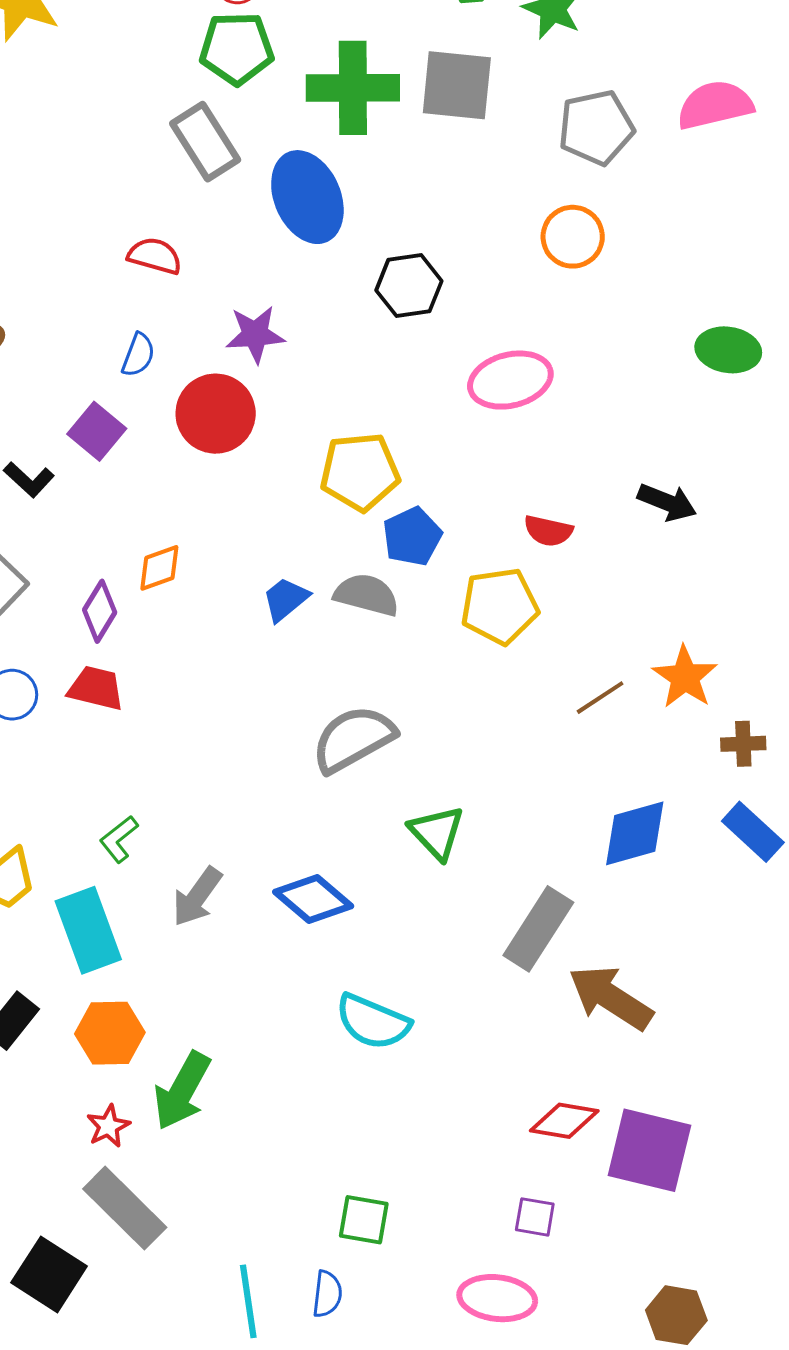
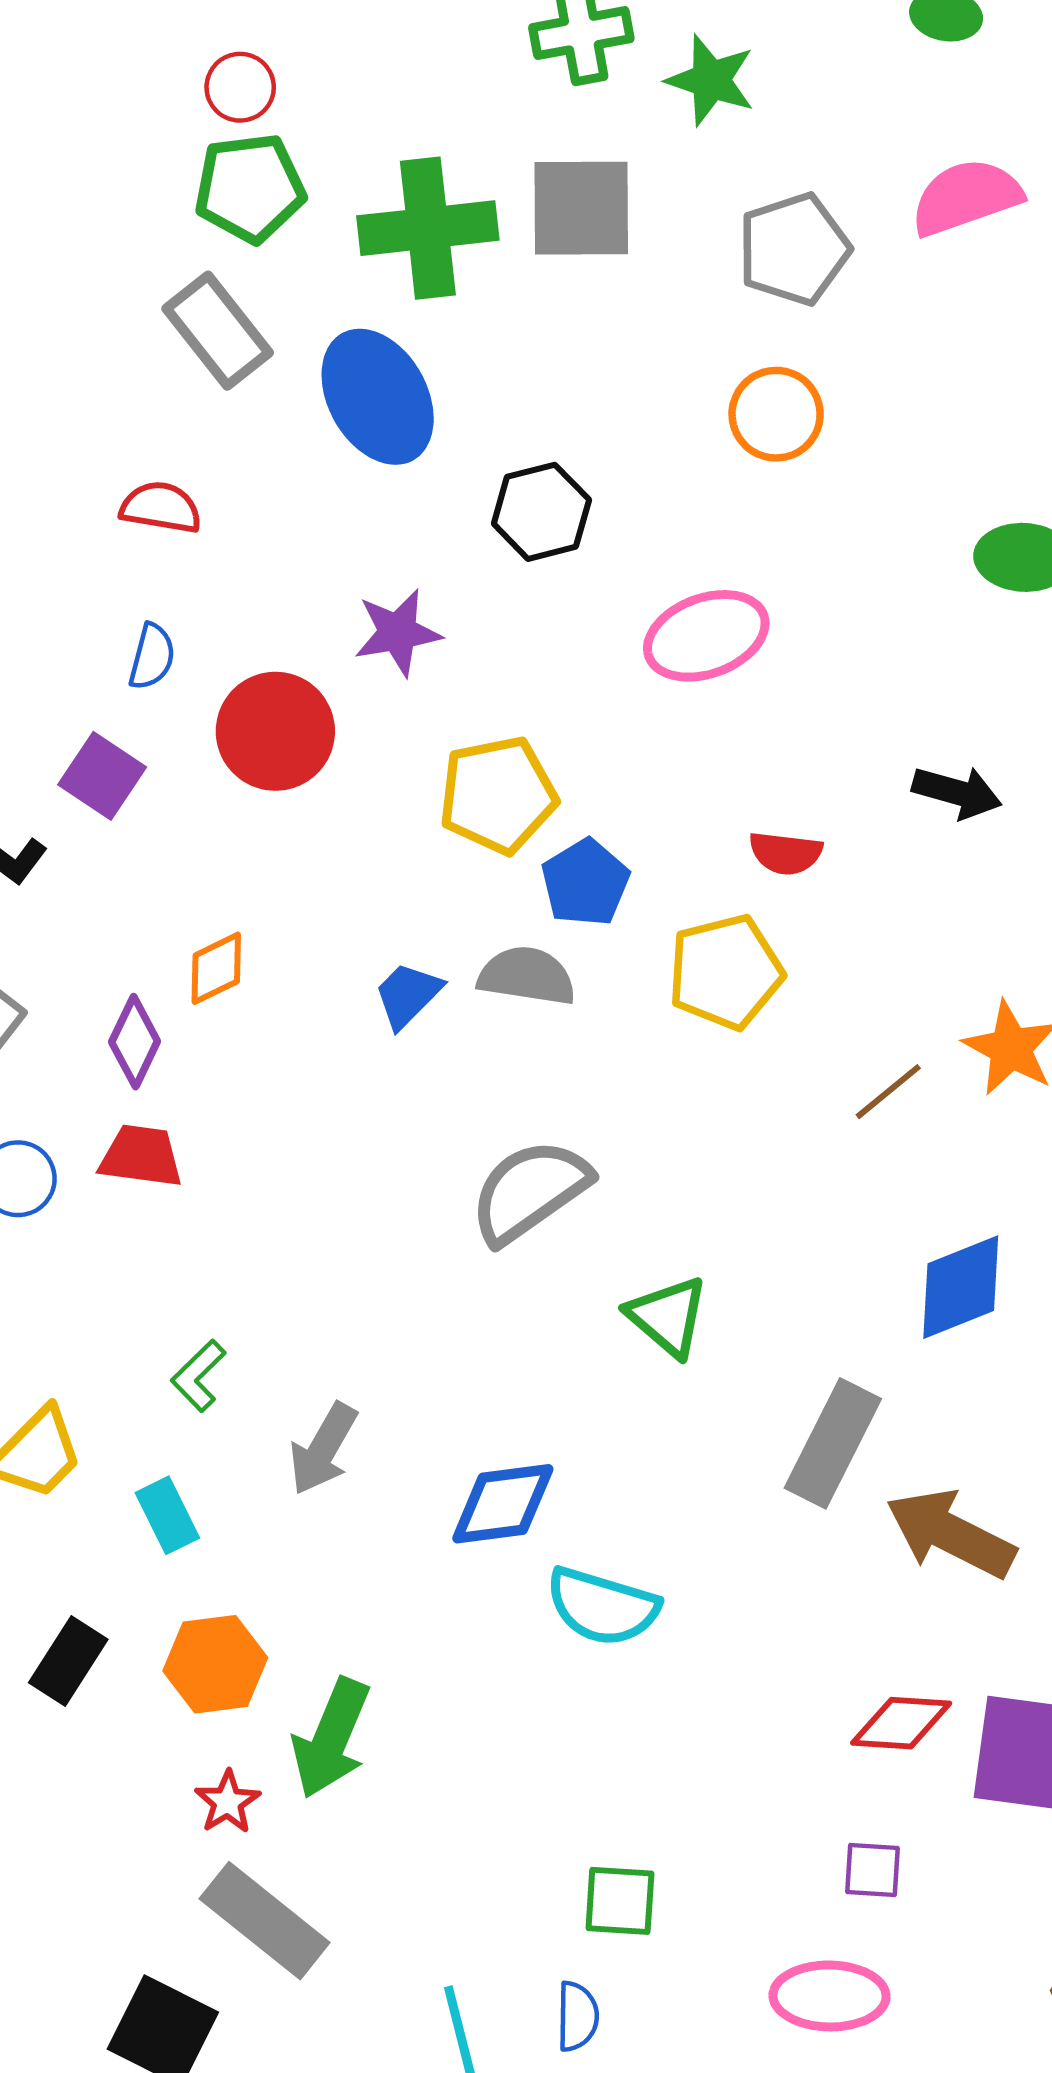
purple star: (255, 334) -> (398, 632), moved
blue diamond: (313, 899) -> (503, 1504), moved, turned -42
cyan rectangle: (88, 930) -> (167, 1515), size x0.6

